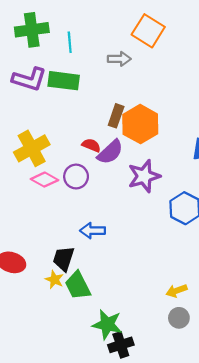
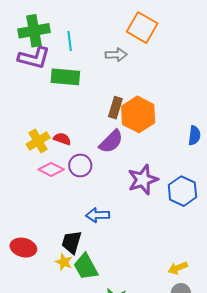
purple L-shape: (29, 79) -> (34, 58), moved
red semicircle: (91, 145) -> (62, 139), moved
yellow cross: (32, 148) -> (38, 141), size x0.7
purple star: (144, 176) -> (143, 180), moved

